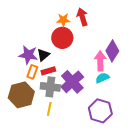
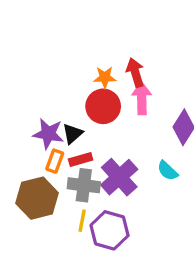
pink arrow: (100, 61) -> (142, 98), moved
cyan semicircle: (102, 78) -> (168, 171), turned -112
purple hexagon: (100, 111) -> (110, 230), moved

